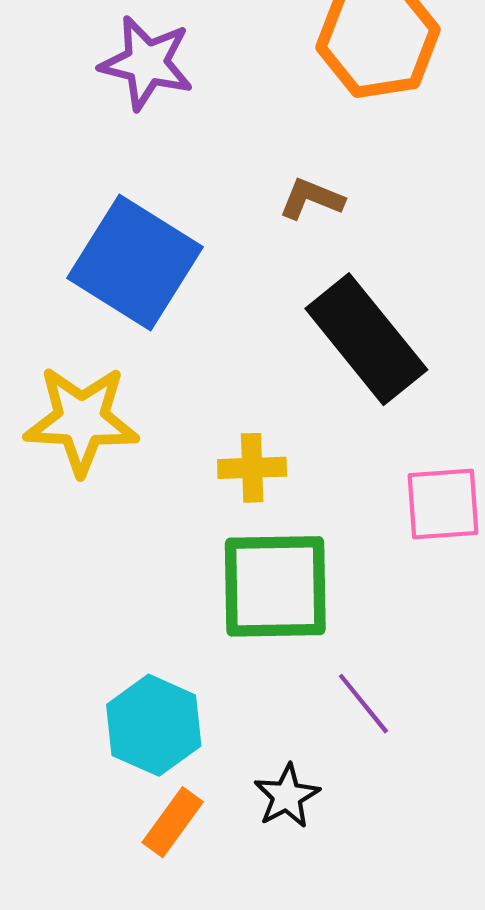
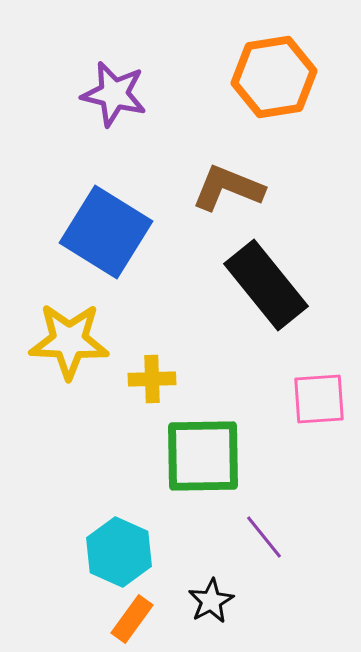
brown L-shape: (311, 199) -> (228, 188), size x1.6
yellow cross: (252, 468) -> (152, 379), moved

